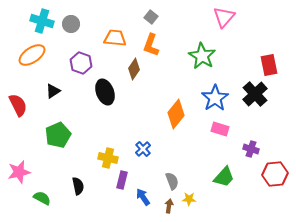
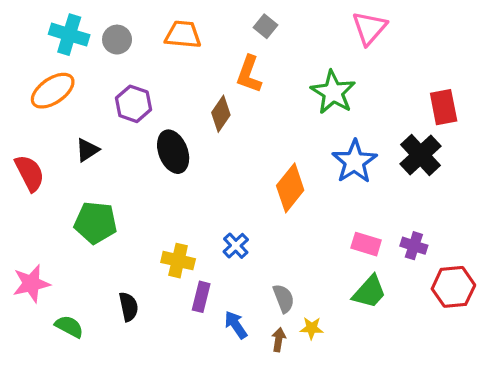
gray square: (151, 17) -> (265, 26), moved
orange trapezoid: (115, 38) -> (183, 35), moved
pink rectangle: (220, 129) -> (366, 244), moved
green pentagon: (58, 135) -> (96, 223), turned 30

